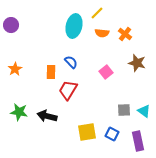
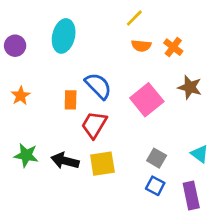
purple circle: (11, 25) -> (15, 46), moved
cyan ellipse: (74, 26) -> (64, 36), moved
blue semicircle: (71, 62) -> (98, 86), size x1.5
pink square: (106, 72) -> (147, 100), size x1.6
gray square: (124, 110) -> (157, 158), moved, turned 32
yellow square: (87, 132) -> (102, 164), moved

